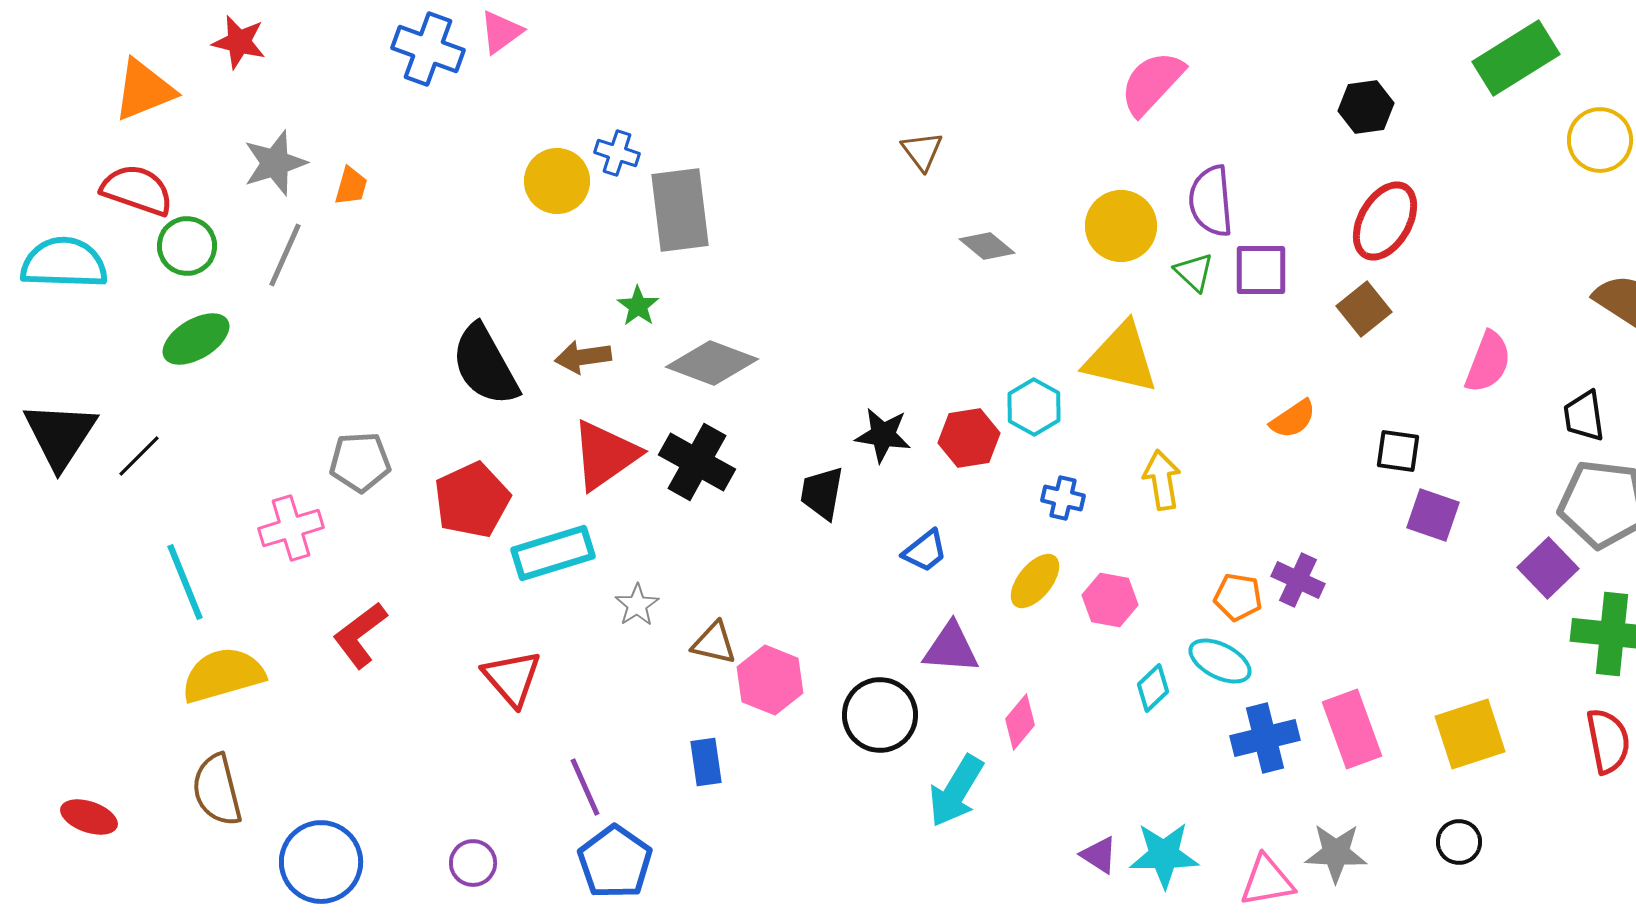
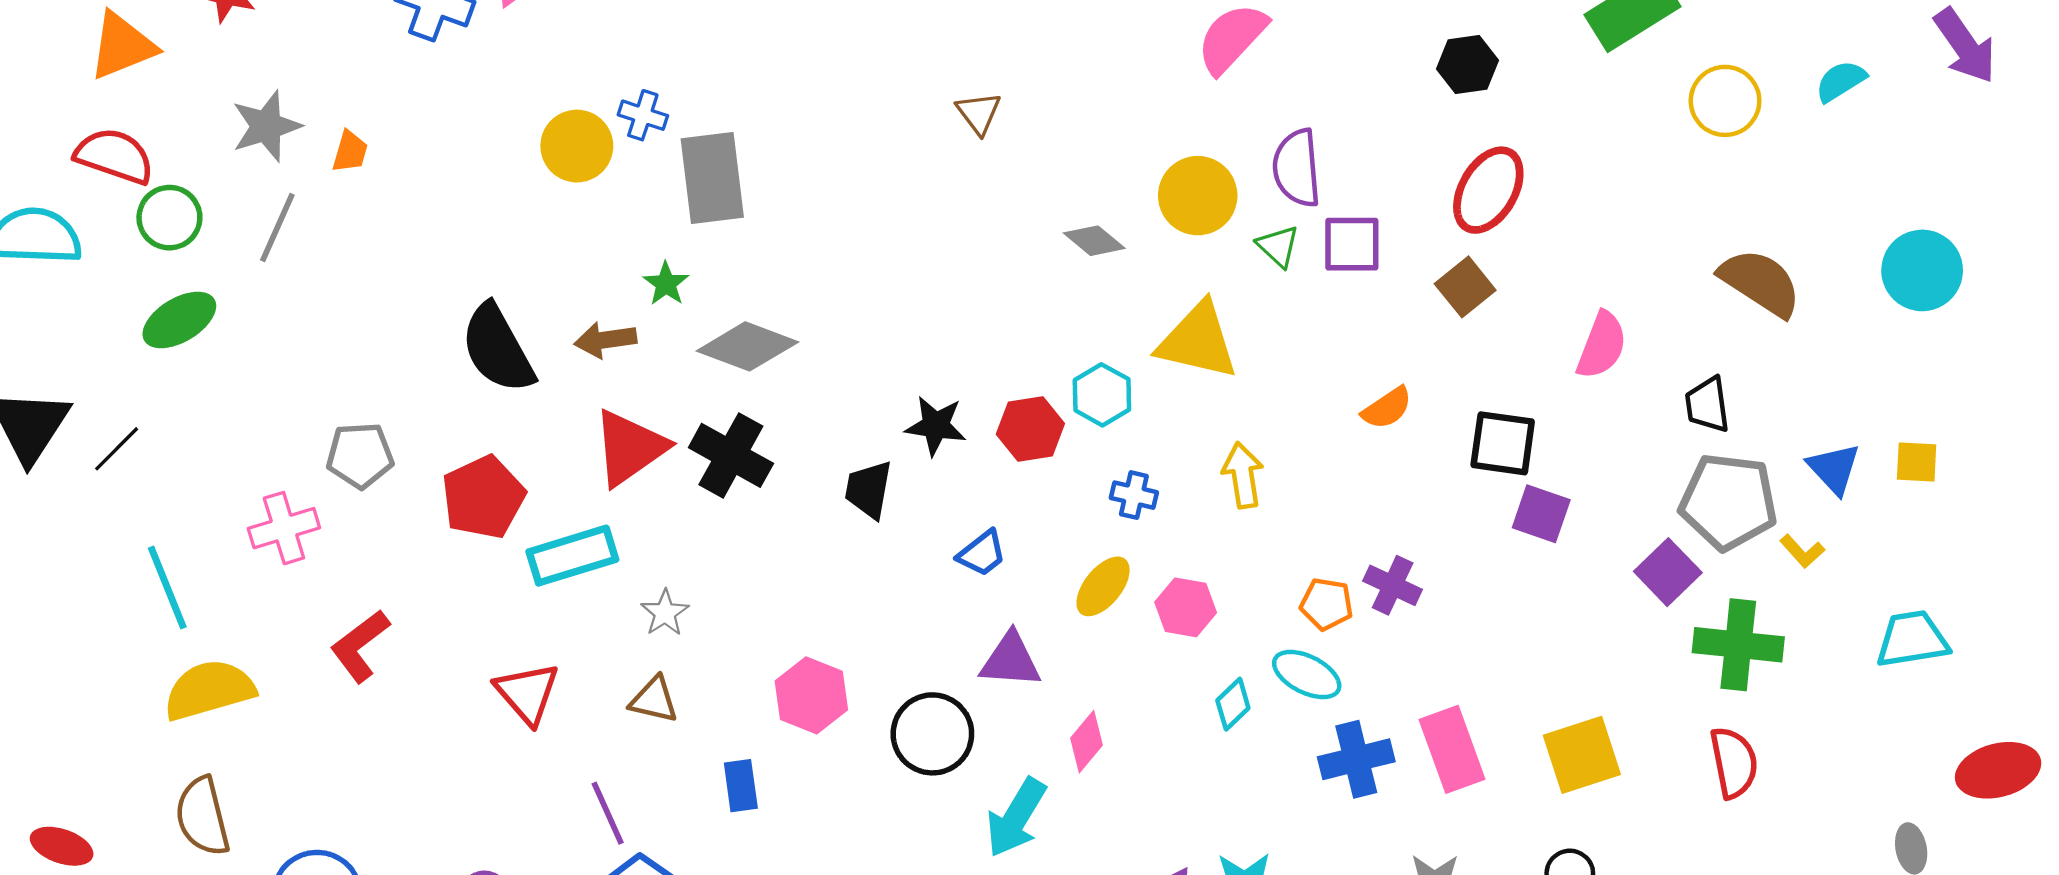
gray diamond: (987, 246) -> (1094, 241), moved
black square: (1398, 451) -> (1503, 443), size x1.4
brown triangle: (714, 643) -> (654, 700), moved

